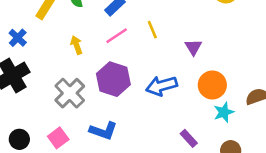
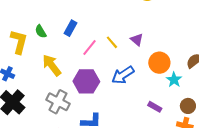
yellow line: (152, 30) -> (112, 42), moved
pink line: (117, 36) -> (89, 48), moved
yellow arrow: (76, 45) -> (52, 65), size x1.6

